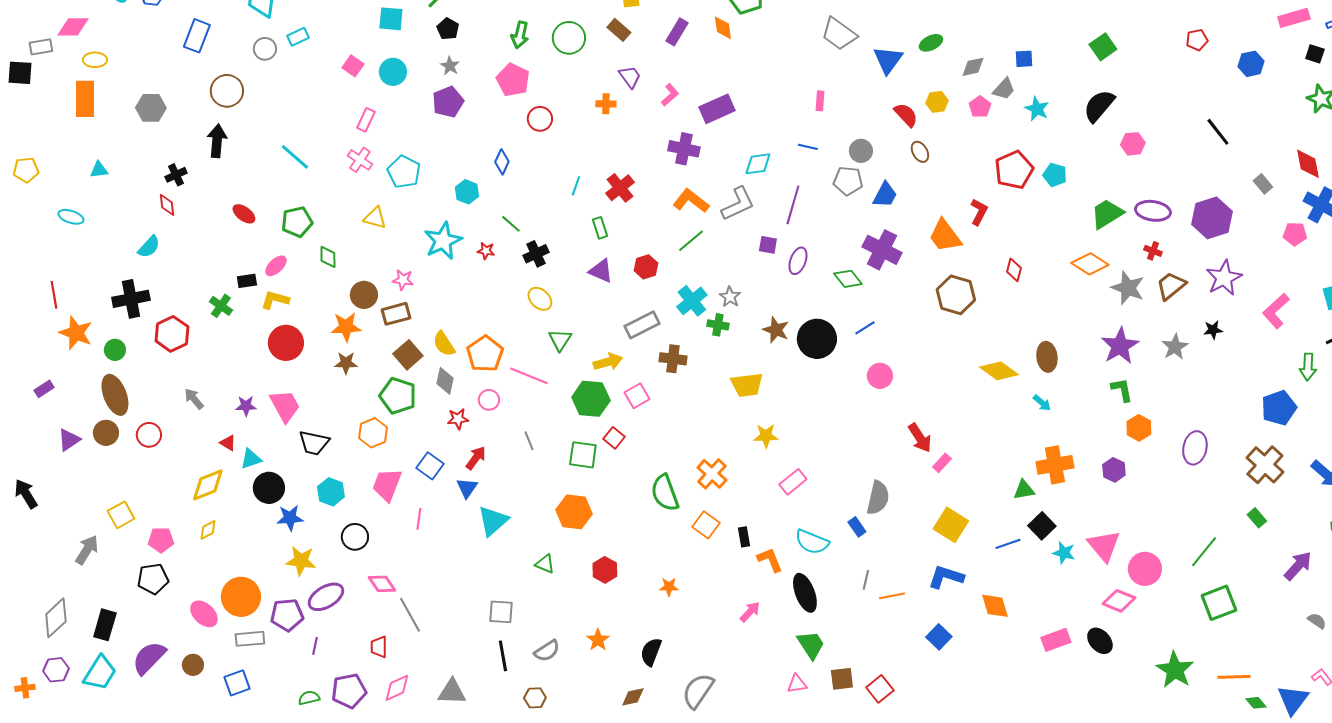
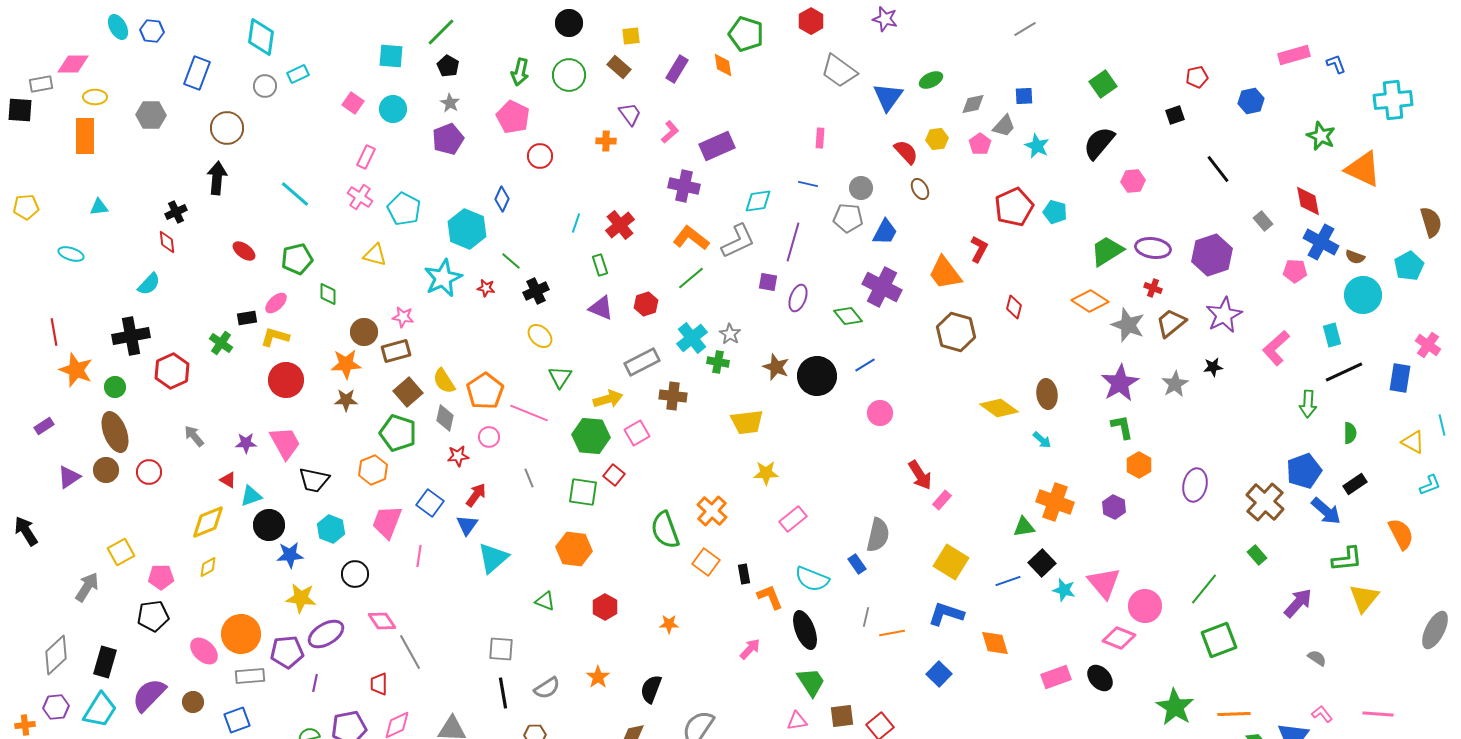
black square: (1315, 54) -> (1175, 115), moved, turned -36
gray hexagon: (151, 108) -> (151, 115), moved
cyan hexagon: (467, 192) -> (467, 229), size x1.6
blue pentagon: (1279, 408) -> (1304, 471), moved
orange cross: (1055, 465) -> (1055, 502), turned 30

